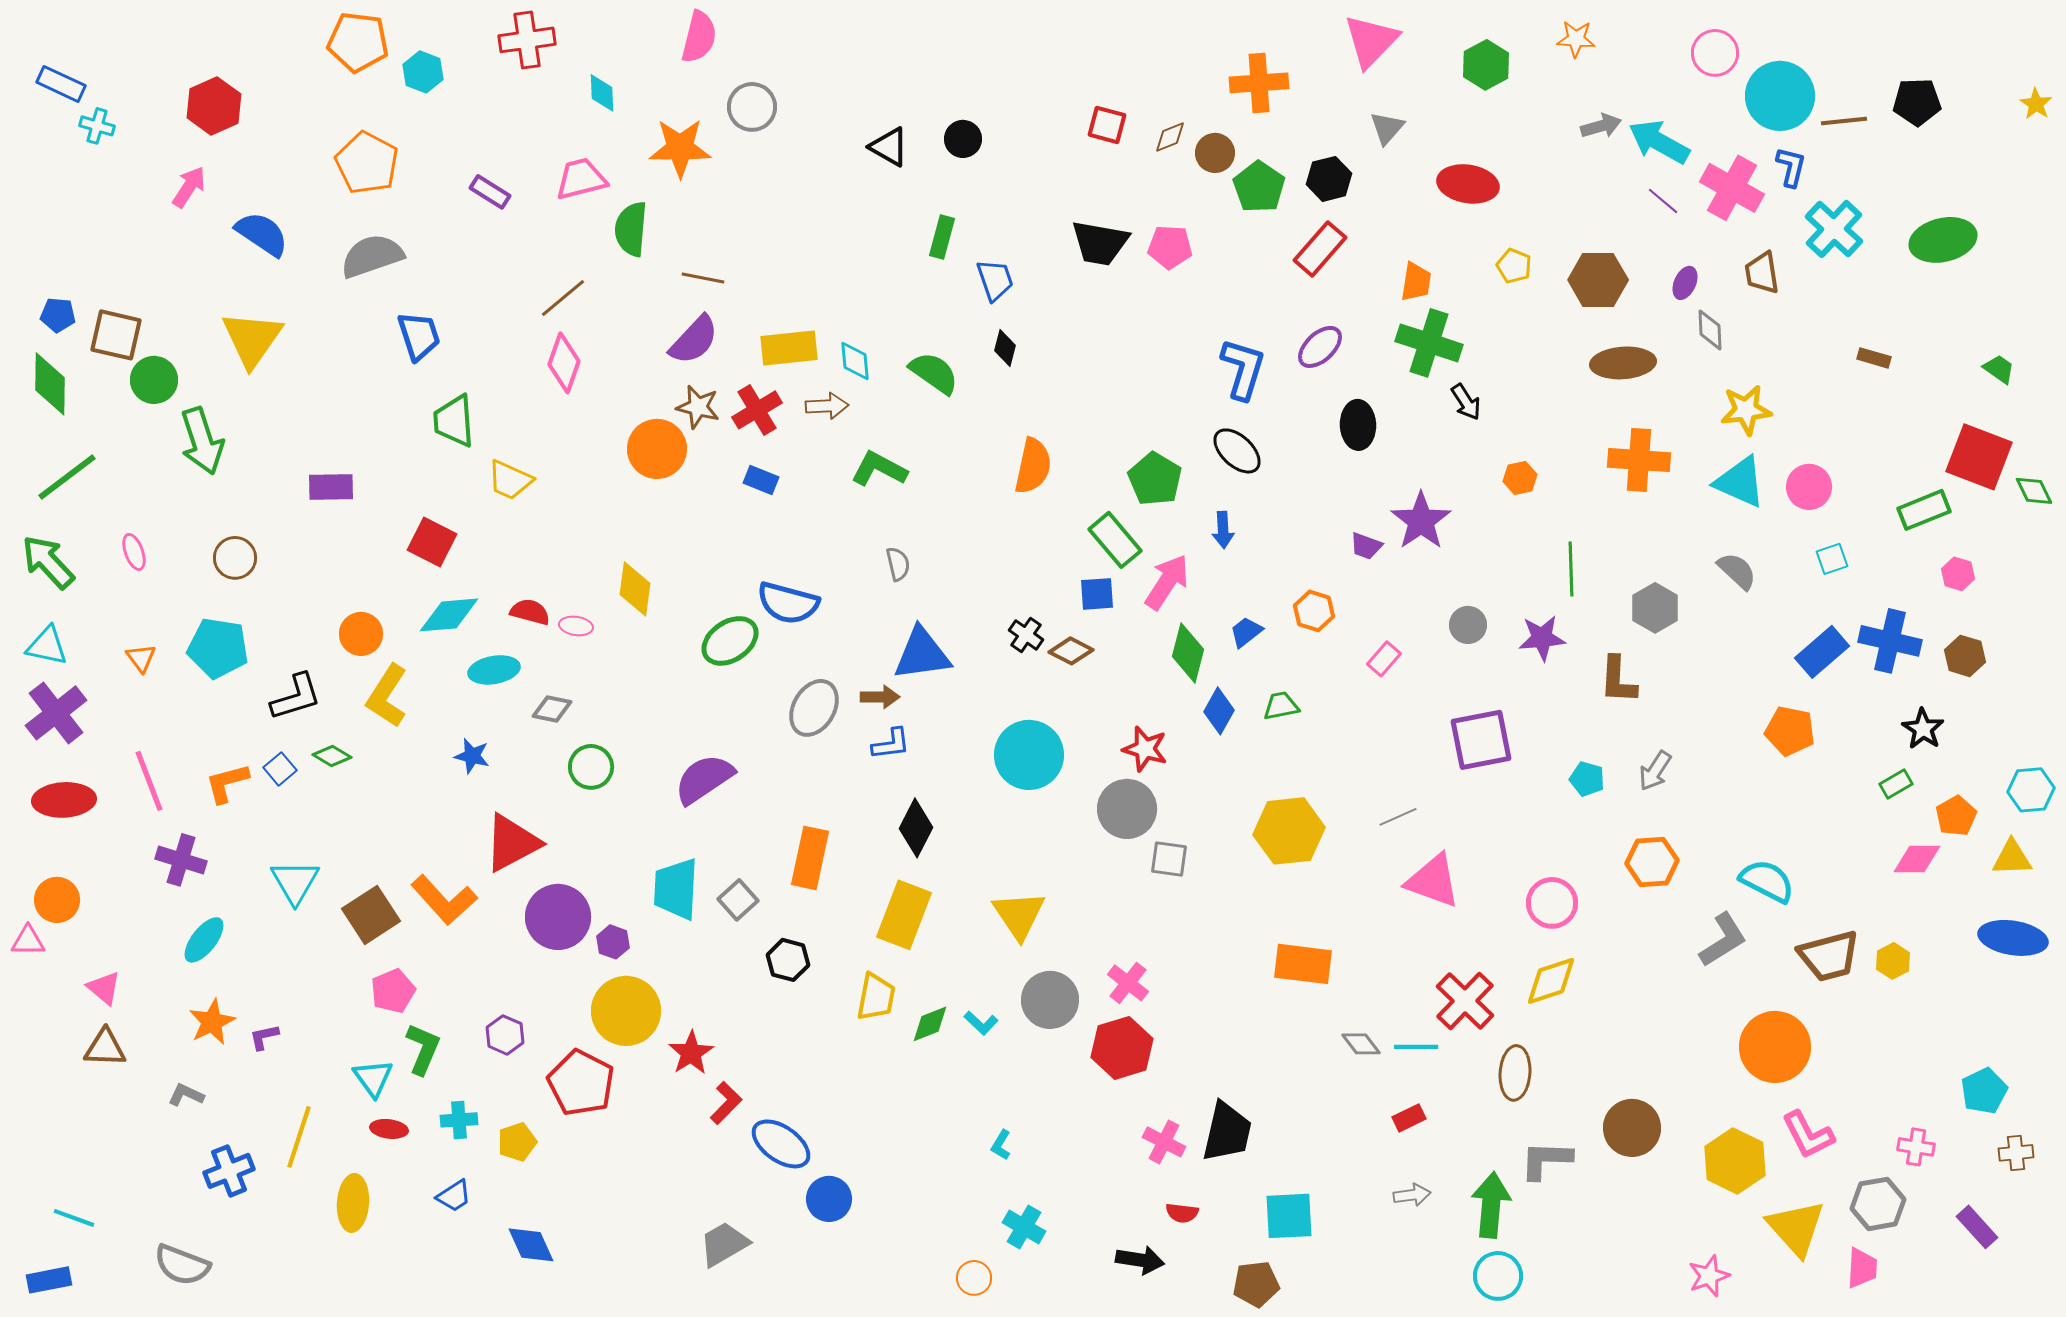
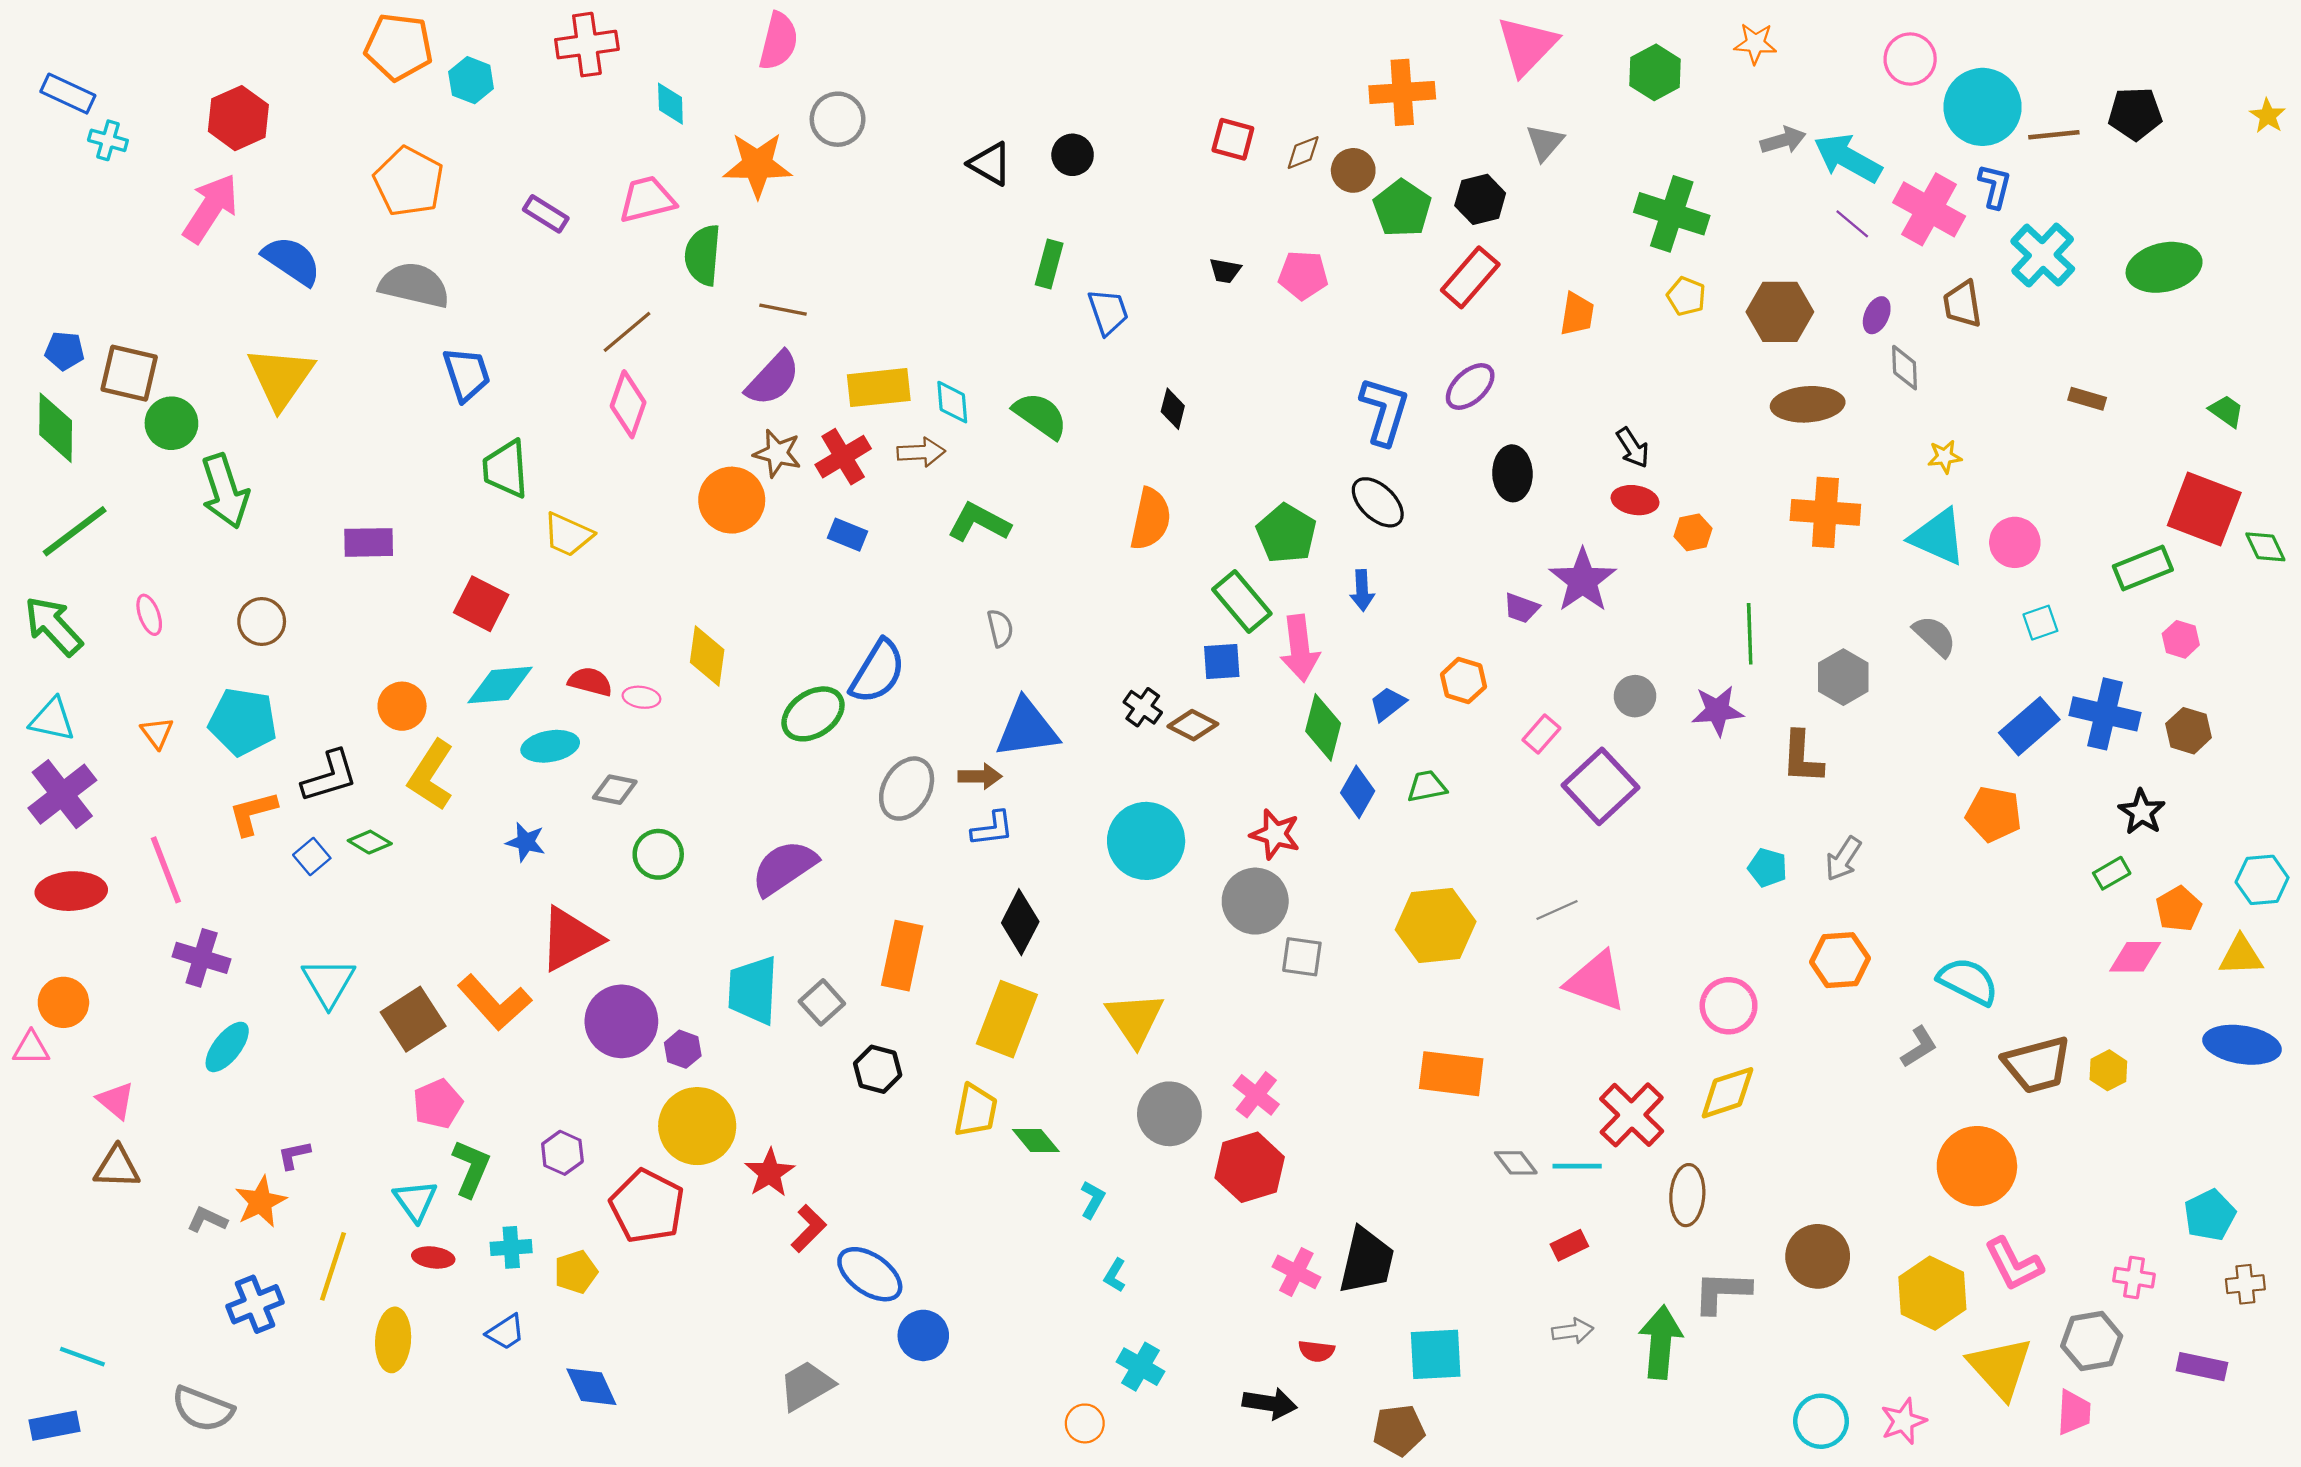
red ellipse: (1468, 184) -> (1635, 500), moved, size x0.7
pink arrow: (189, 187) -> (210, 208), size x1.5
black trapezoid: (1100, 243) -> (1225, 271), size x0.5
gray semicircle: (372, 256) -> (414, 285), turned 32
green cross: (1429, 343) -> (1672, 214), moved
black diamond: (1005, 348) -> (1173, 409), moved
yellow star: (1746, 410) -> (1945, 457), size x0.6
pink arrow: (1167, 582) -> (1300, 648), turned 140
blue semicircle: (788, 603) -> (878, 672), turned -74
purple square: (1481, 740) -> (1600, 786), moved, turned -32
orange L-shape: (227, 783) -> (253, 813), moved
gray L-shape: (1723, 940) -> (1919, 1047), size x0.7
orange star: (212, 1022) -> (261, 1202), moved
cyan L-shape: (981, 1023) -> (1093, 1200), moved, turned -104
green diamond: (930, 1024) -> (1036, 1141), turned 72
purple rectangle: (1977, 1227) -> (2202, 1367), turned -36
cyan circle: (1498, 1276) -> (1821, 1421), moved

